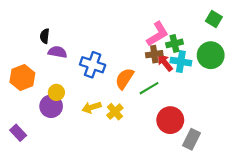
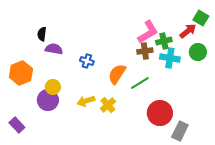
green circle: (211, 55) -> (198, 52), size x0.7
red arrow: (165, 63) -> (188, 31), moved, turned 90
blue cross: (93, 65) -> (87, 61), size x0.6

